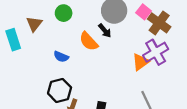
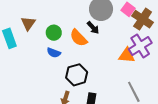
green circle: (64, 13) -> (54, 33), moved
orange triangle: (141, 62) -> (127, 55), turned 42
black hexagon: (60, 90) -> (77, 75), moved

